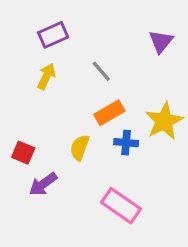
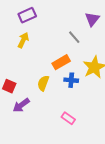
gray line: (101, 71) -> (74, 37), moved
pink rectangle: (121, 206) -> (68, 118), size x0.6

